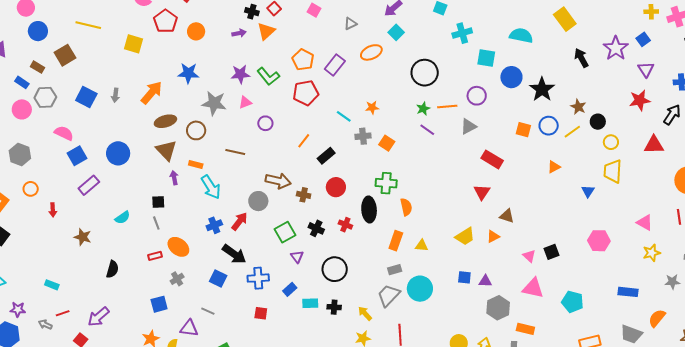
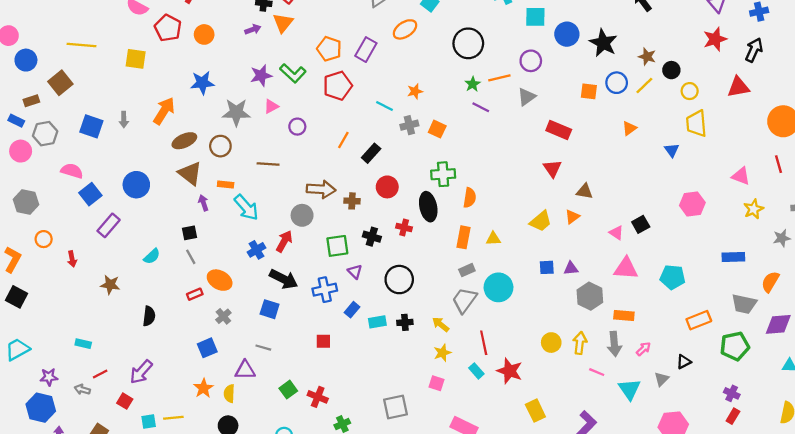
brown rectangle: (37, 67) -> (31, 101), turned -40
orange semicircle: (406, 207) -> (470, 198), turned 30
green square: (285, 232) -> (337, 246), turned 30
blue cross: (258, 278) -> (325, 290), moved

